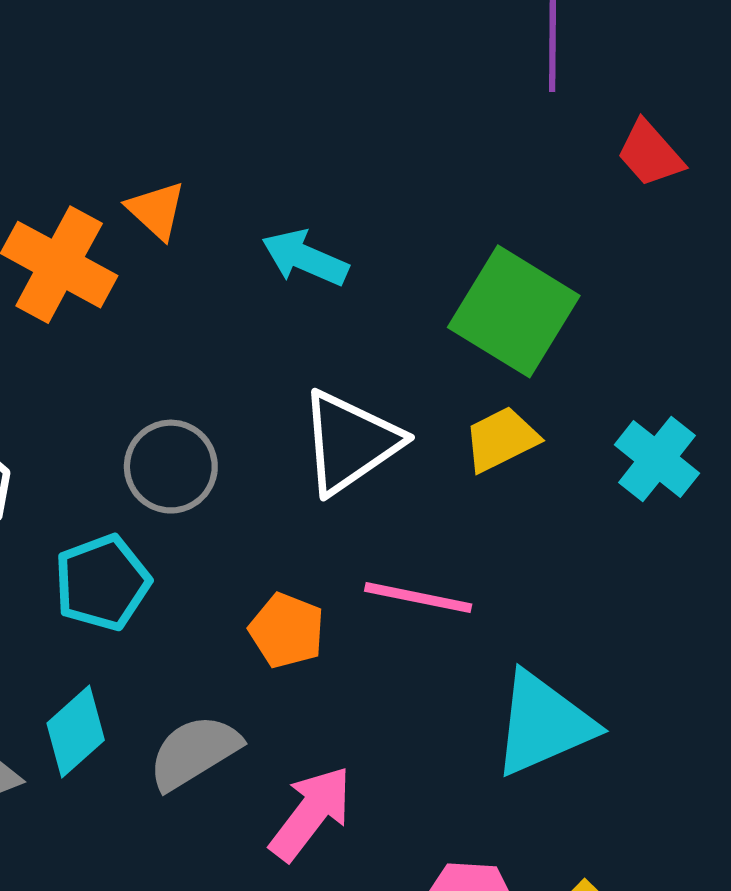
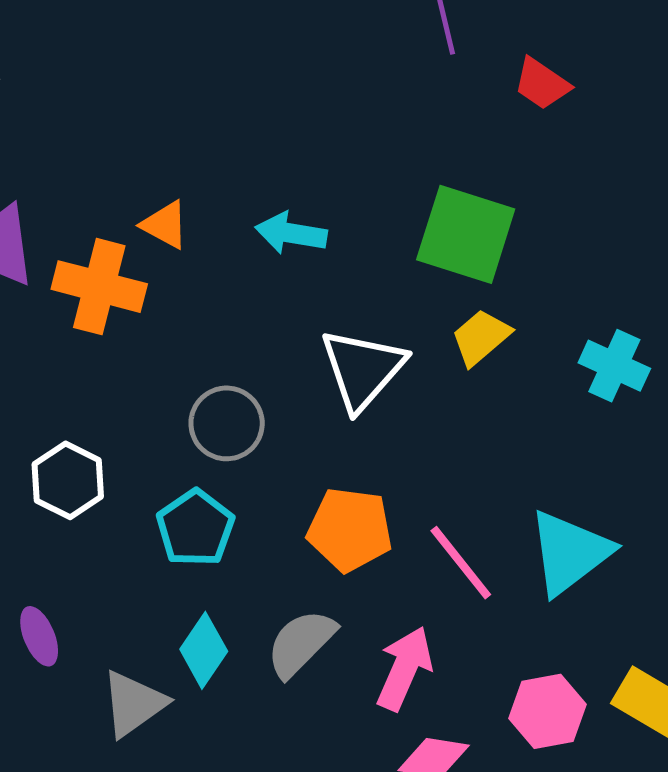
cyan cross: (657, 459) -> (614, 366), moved
pink line: (418, 598) -> (461, 563), moved, turned 54
orange pentagon: (287, 631) -> (350, 530), size x1.4

